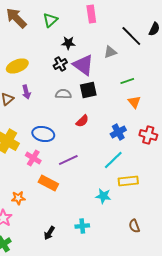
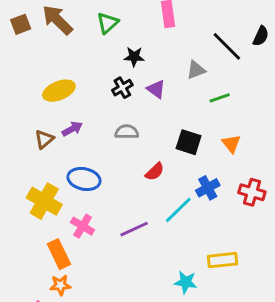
purple triangle: (83, 65) -> (156, 89), size x0.6
green line: (127, 81) -> (220, 98), moved
black square: (88, 90) -> (189, 142), moved, turned 30
purple arrow: (26, 92) -> (72, 129), turned -104
blue ellipse: (43, 134) -> (84, 179), moved
cyan line: (113, 160) -> (178, 210), moved
orange rectangle: (48, 183) -> (59, 254), moved, turned 36

